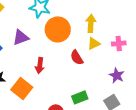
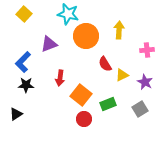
yellow triangle: (94, 43) -> (122, 75), moved
red arrow: (40, 65) -> (60, 78), moved
orange square: (22, 88) -> (81, 95), moved

